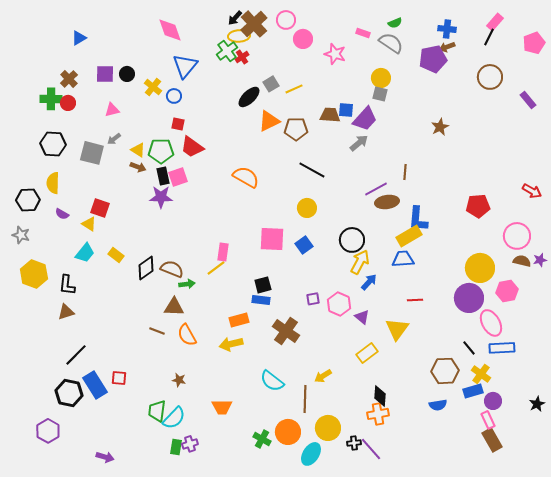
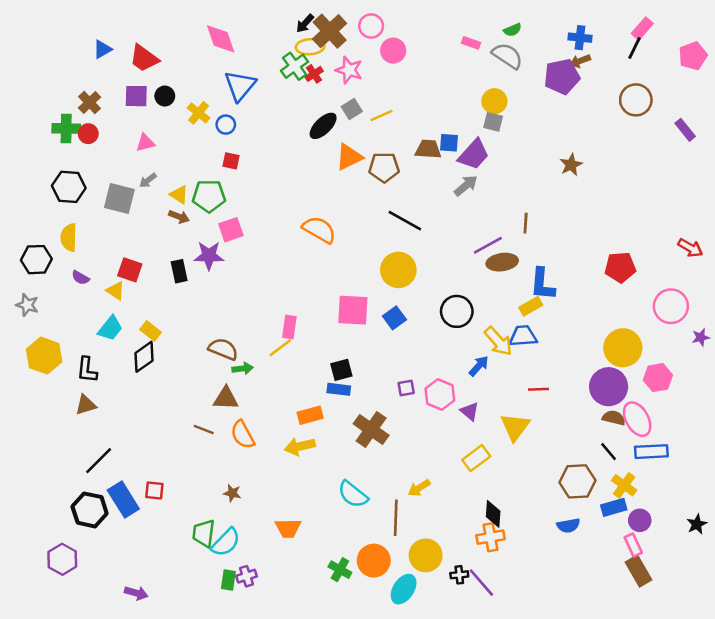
pink star: (335, 54) -> (349, 70), moved
red trapezoid: (192, 147) -> (144, 58), moved
black rectangle: (163, 176) -> (179, 271), moved
yellow circle: (307, 208) -> (398, 270), size x1.4
yellow rectangle: (409, 236) -> (531, 306), size x0.7
brown semicircle: (522, 261) -> (614, 418), moved
yellow arrow: (360, 262) -> (498, 341), moved, turned 110
black diamond: (146, 268) -> (144, 357), moved

